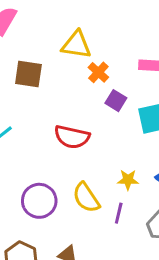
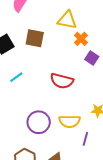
yellow semicircle: (86, 198) -> (70, 121), turned -60
purple line: (119, 213) -> (85, 139), moved

